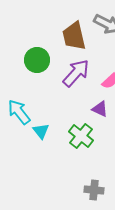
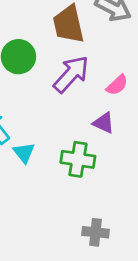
green cross: (81, 136) -> (78, 159), turned -30

